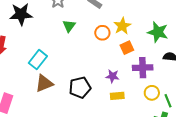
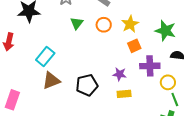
orange circle: (102, 33) -> (104, 25), moved
yellow circle: (152, 93) -> (168, 82), moved

